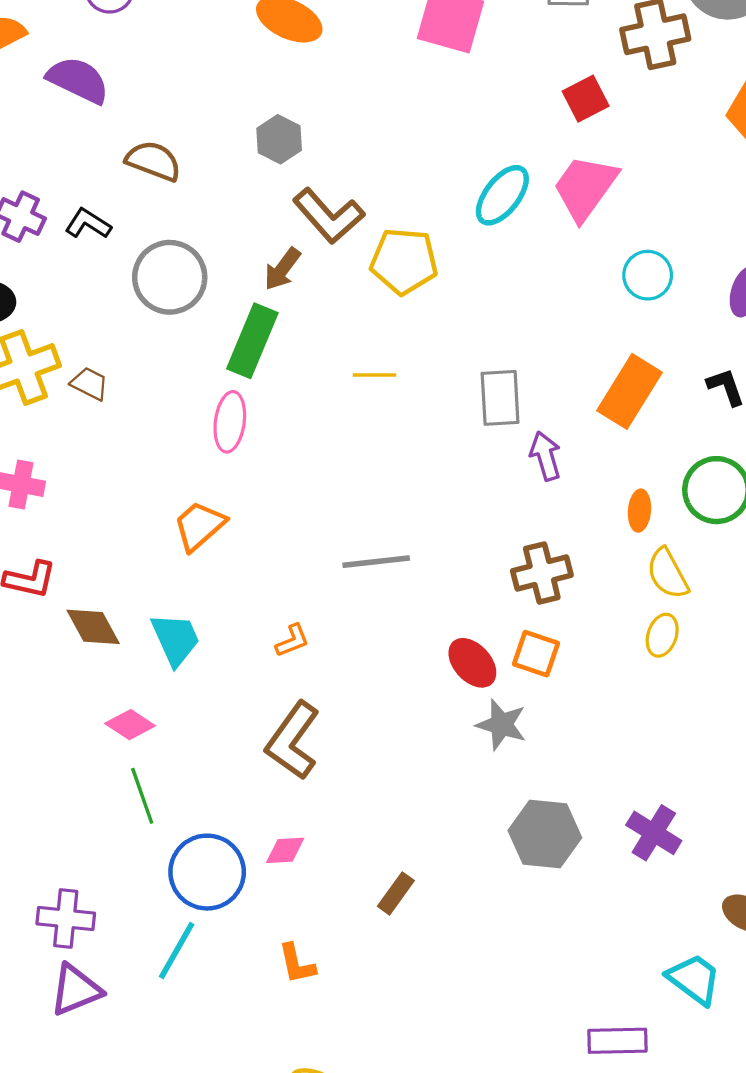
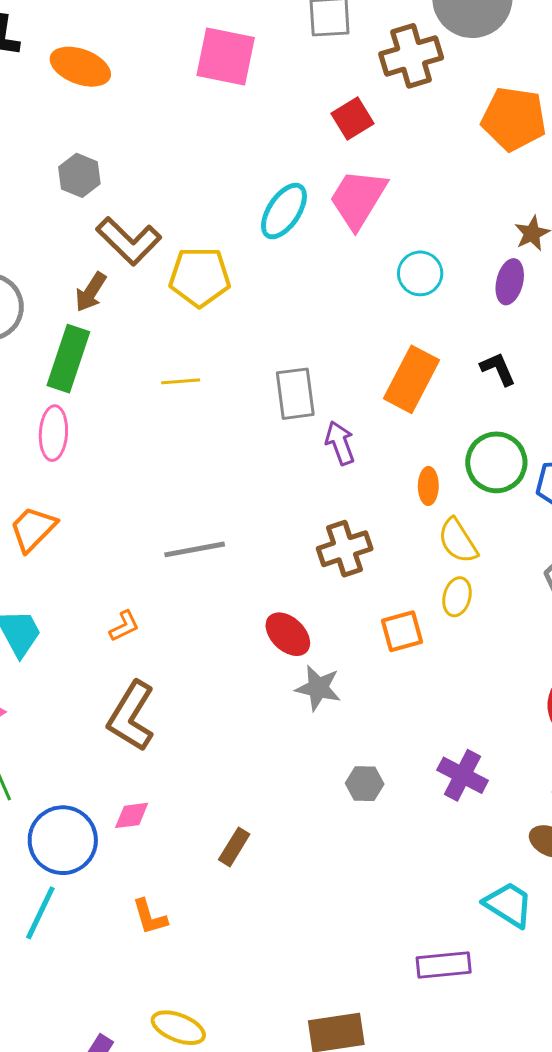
orange square: (536, 654) -> (402, 631), moved, turned -30
gray hexagon: (545, 834) -> (365, 784), size x0.6

